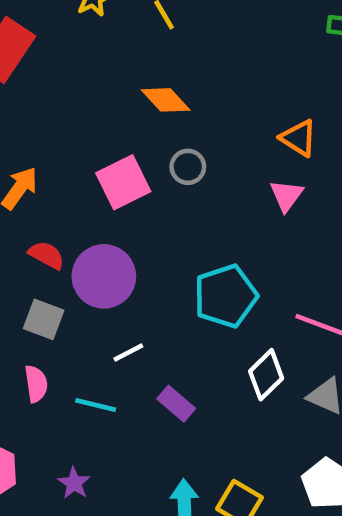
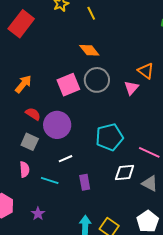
gray circle: (188, 167) -> (97, 80), size x1.6
pink triangle: (286, 195) -> (131, 88), moved
white diamond: (266, 375) -> (125, 172), turned 35
purple rectangle: (176, 404) -> (85, 182), turned 35

